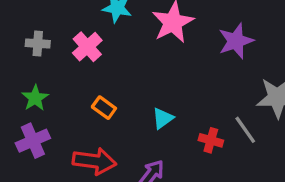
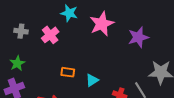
orange rectangle: (104, 108) -> (68, 72), moved, turned -32

